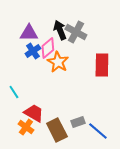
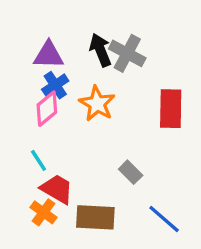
pink diamond: (48, 48) -> (47, 109), moved
cyan line: (14, 92) -> (38, 160), moved
gray rectangle: (78, 122) -> (131, 172), moved, turned 64
brown rectangle: (57, 130) -> (95, 217), turned -60

